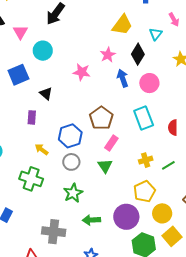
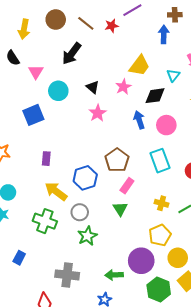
black diamond: (138, 54) -> (155, 96), turned 50
pink star: (108, 55) -> (123, 87), moved
pink star: (82, 72) -> (98, 113), turned 30
black triangle: (46, 94) -> (93, 87), moved
yellow arrow: (42, 149) -> (56, 191), size x1.6
yellow cross: (146, 160) -> (162, 203), turned 32
gray circle: (71, 162) -> (80, 212), moved
green arrow: (91, 220) -> (114, 275), moved

